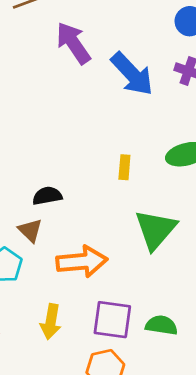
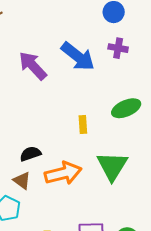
purple arrow: (73, 43) -> (33, 66), moved
orange arrow: (82, 262) -> (63, 173), moved

